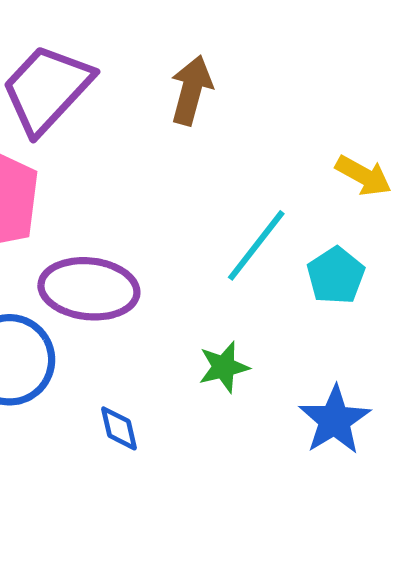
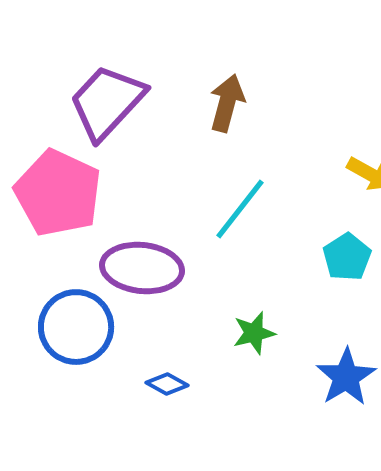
cyan line: (256, 245) -> (240, 209), moved
blue diamond: (119, 428) -> (167, 384), turned -48

